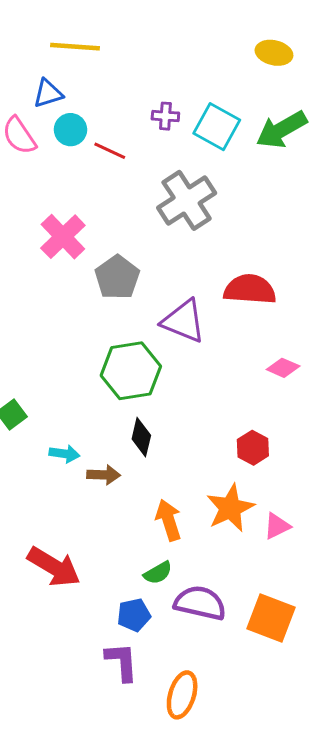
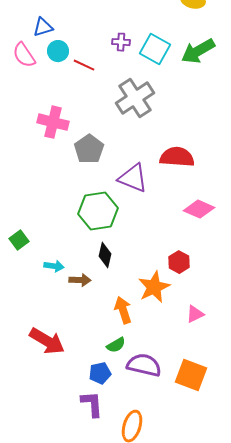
pink cross: (63, 237) -> (53, 122), turned -32
pink diamond: (283, 368) -> (199, 209), size x1.4
orange star: (230, 508) -> (154, 287), moved

